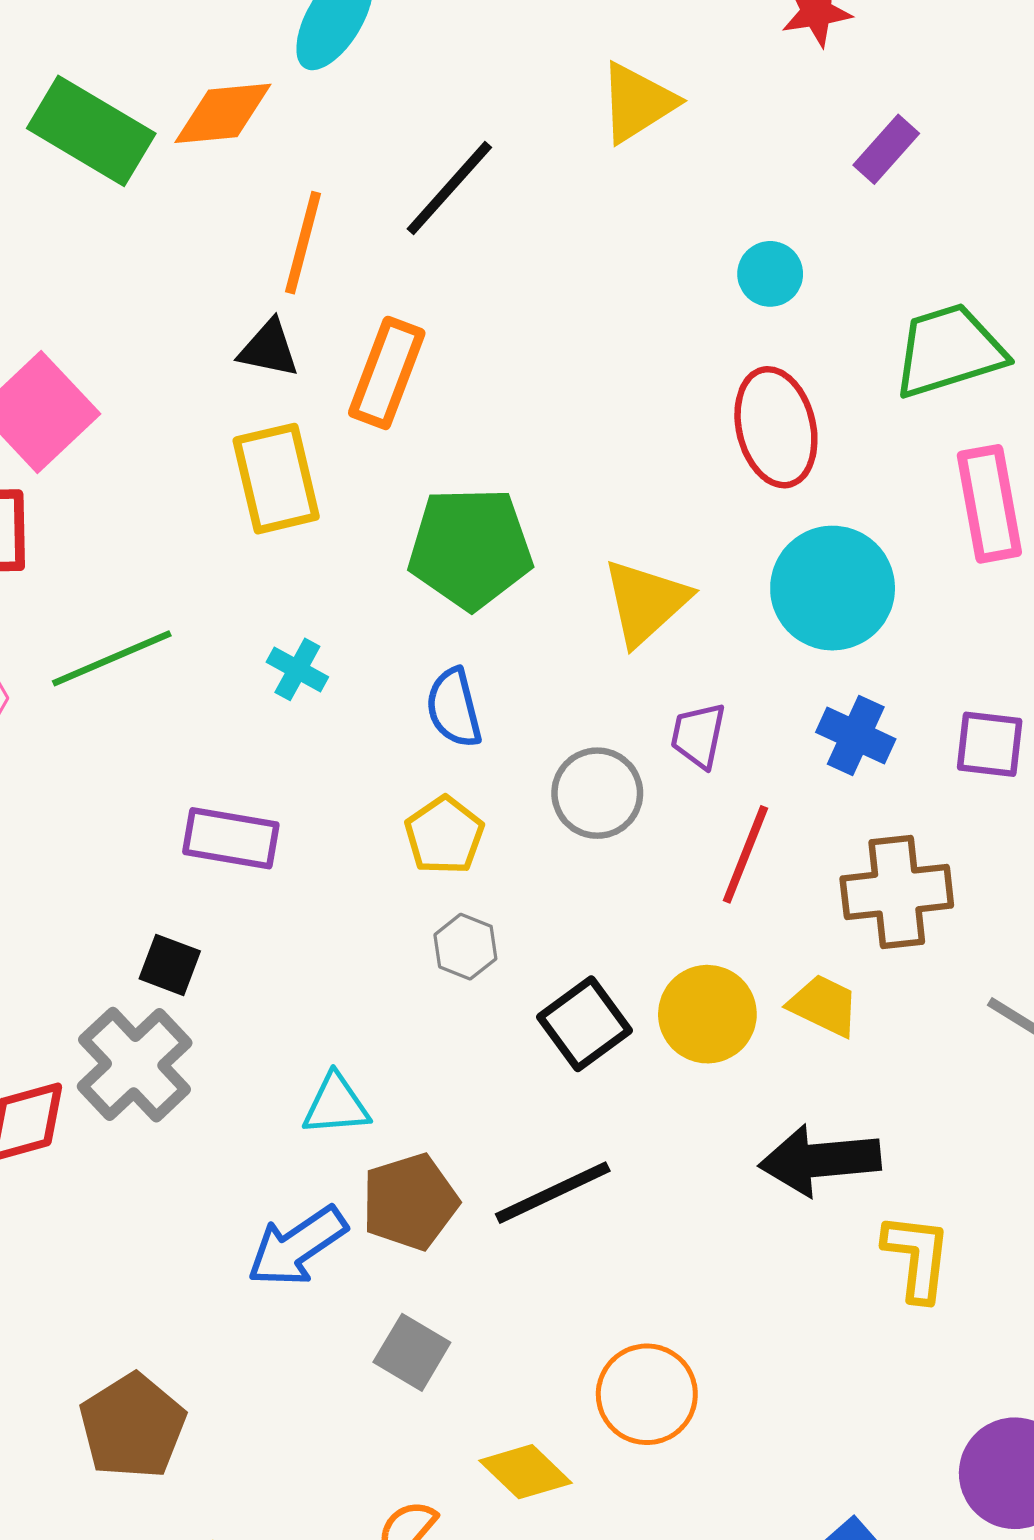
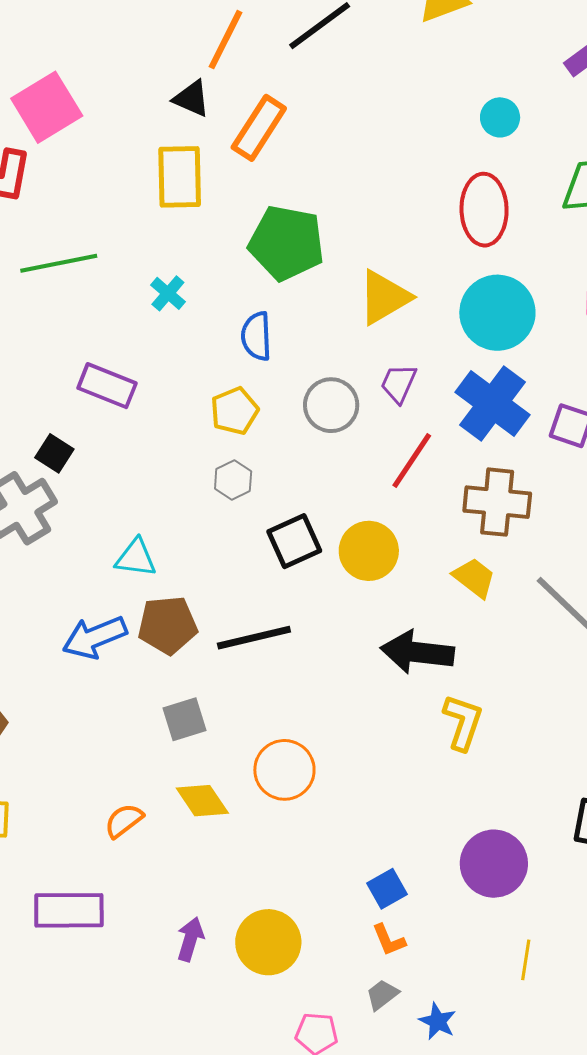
blue cross: (856, 736) -> (493, 404), size x1.6
yellow trapezoid: (824, 1005) -> (474, 578), moved
gray square: (412, 1352) -> (185, 719), moved, turned 30

